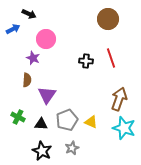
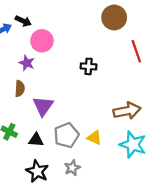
black arrow: (29, 14) -> (23, 21), moved
red line: (111, 58) -> (136, 51), moved
brown arrow: (119, 99) -> (127, 111), turned 60

